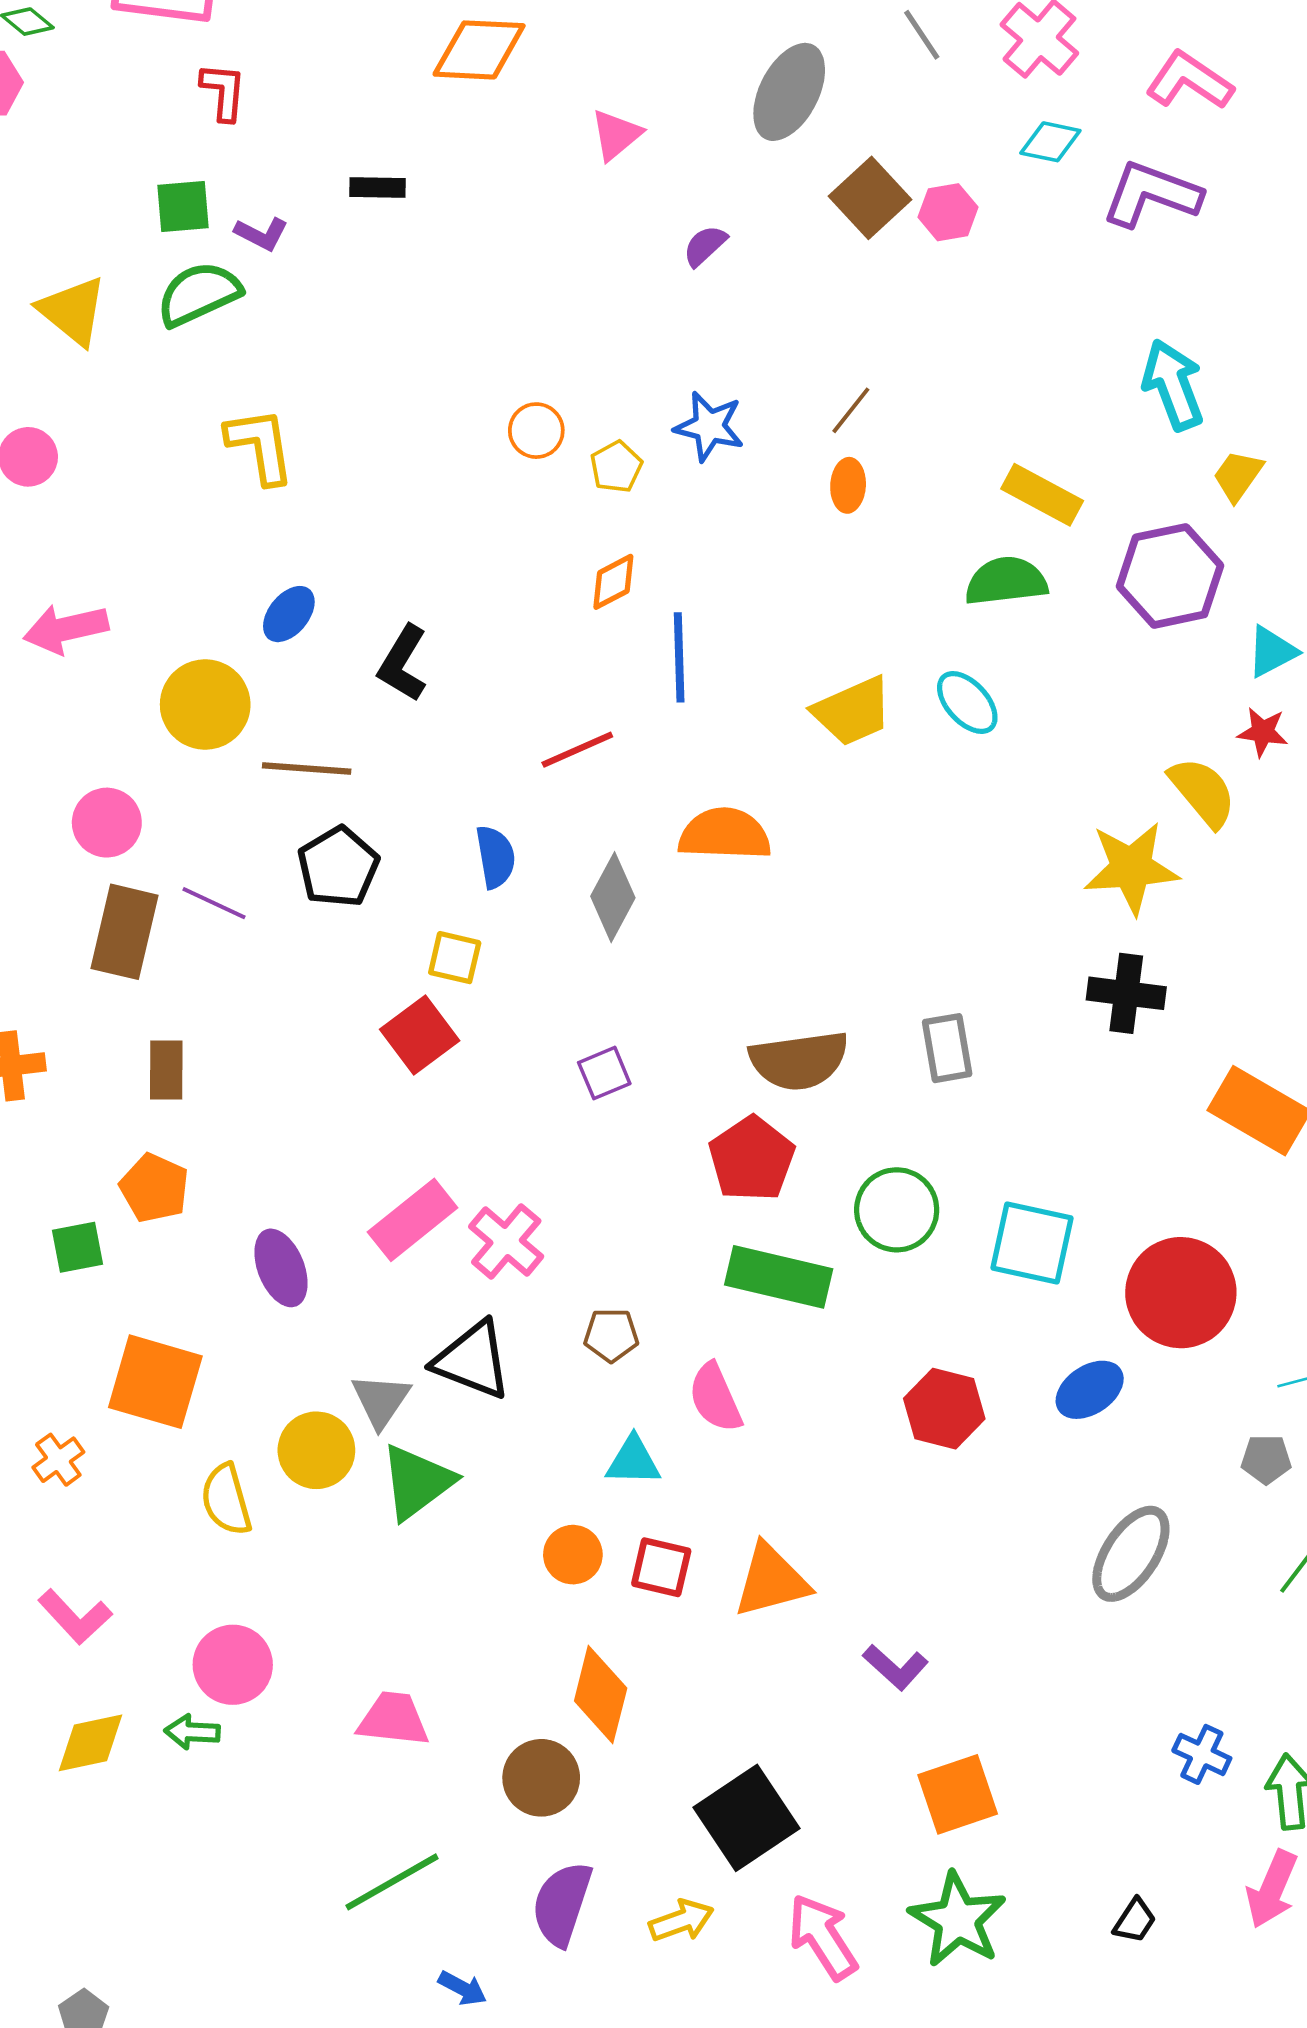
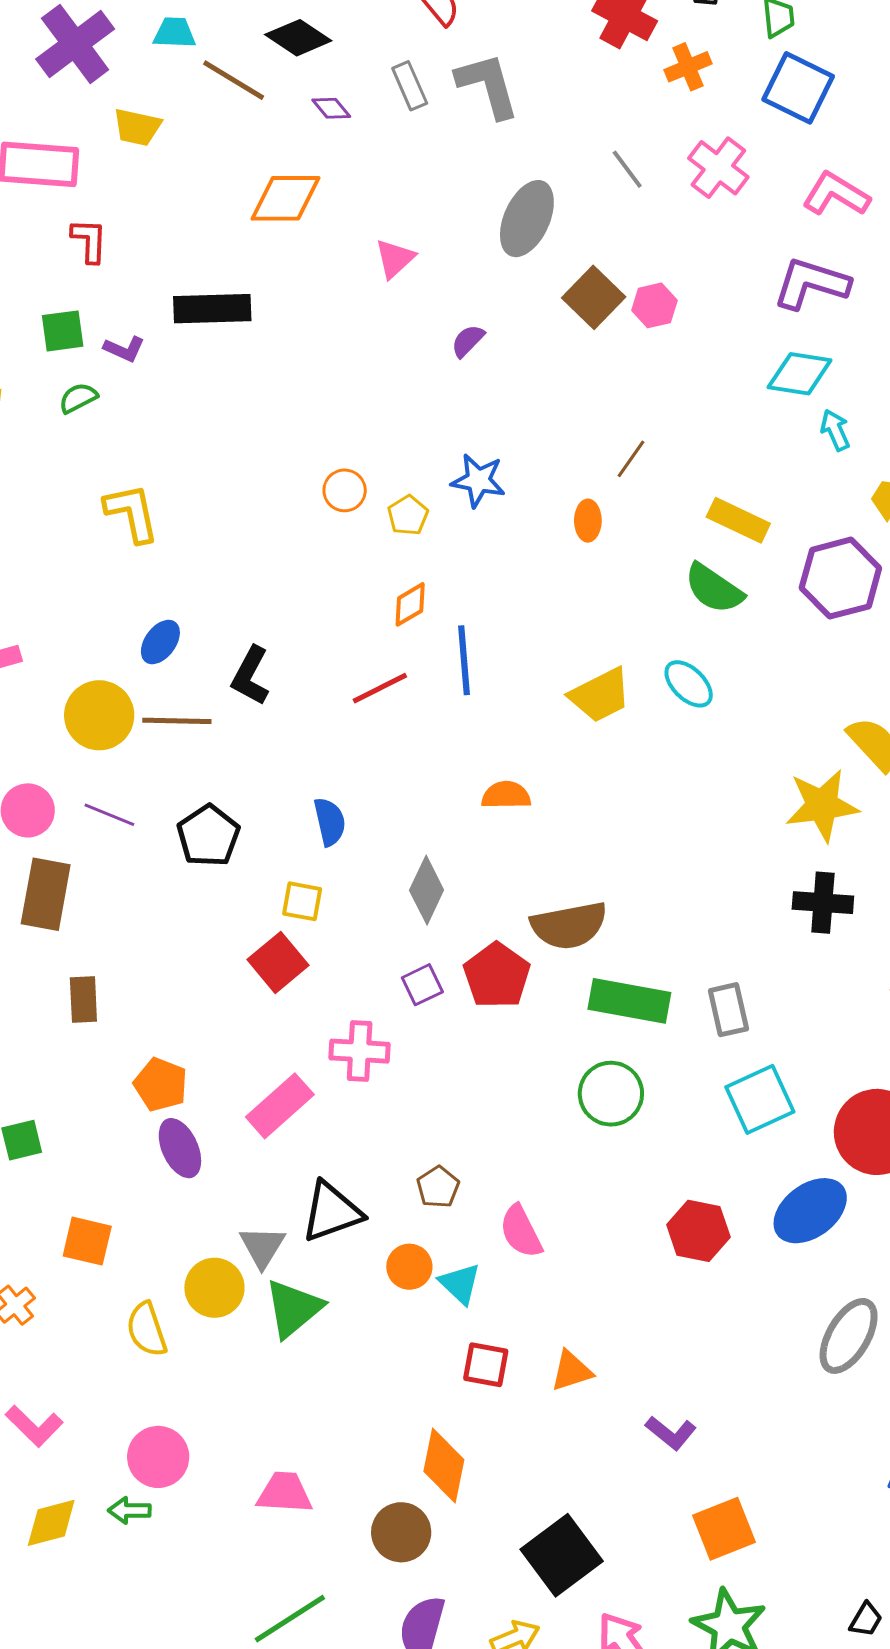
cyan diamond: (1050, 142) -> (800, 374), moved, size x1.4
black rectangle: (378, 188) -> (212, 309), size x1.8
green semicircle: (199, 294) -> (78, 398), size x0.6
cyan arrow: (1173, 385) -> (835, 430), size x0.6
brown line: (851, 410) -> (631, 459), moved
green semicircle: (1006, 581) -> (714, 588), turned -136
red line: (577, 750) -> (380, 688), moved
brown line: (307, 768) -> (177, 721), moved
orange semicircle: (725, 834) -> (506, 795), size x0.7
gray diamond: (613, 897) -> (427, 890), moved
purple line: (214, 903) -> (109, 815), moved
gray rectangle: (947, 1048) -> (728, 1010), moved
brown semicircle: (799, 1060) -> (569, 925), moved
red pentagon: (752, 1159) -> (497, 976), moved
orange pentagon: (154, 1188) -> (161, 1084), moved
green circle: (897, 1210) -> (611, 1094), moved
pink cross: (506, 1241) -> (360, 1051), moved, turned -34
cyan square: (1032, 1243) -> (760, 1099), turned -34
green rectangle: (779, 1277) -> (629, 1001), moved
brown pentagon: (611, 1335) -> (438, 1187), turned -30
black triangle: (472, 1360) -> (332, 1212), turned -38
orange square: (155, 1382) -> (87, 1241), size x0.7
blue ellipse: (1090, 1390) -> (810, 1211), size x1.4
cyan triangle: (633, 1461) -> (460, 1284), turned 45
orange circle: (573, 1555) -> (409, 1267), moved
orange triangle: (771, 1581) -> (571, 1371), size x0.7

